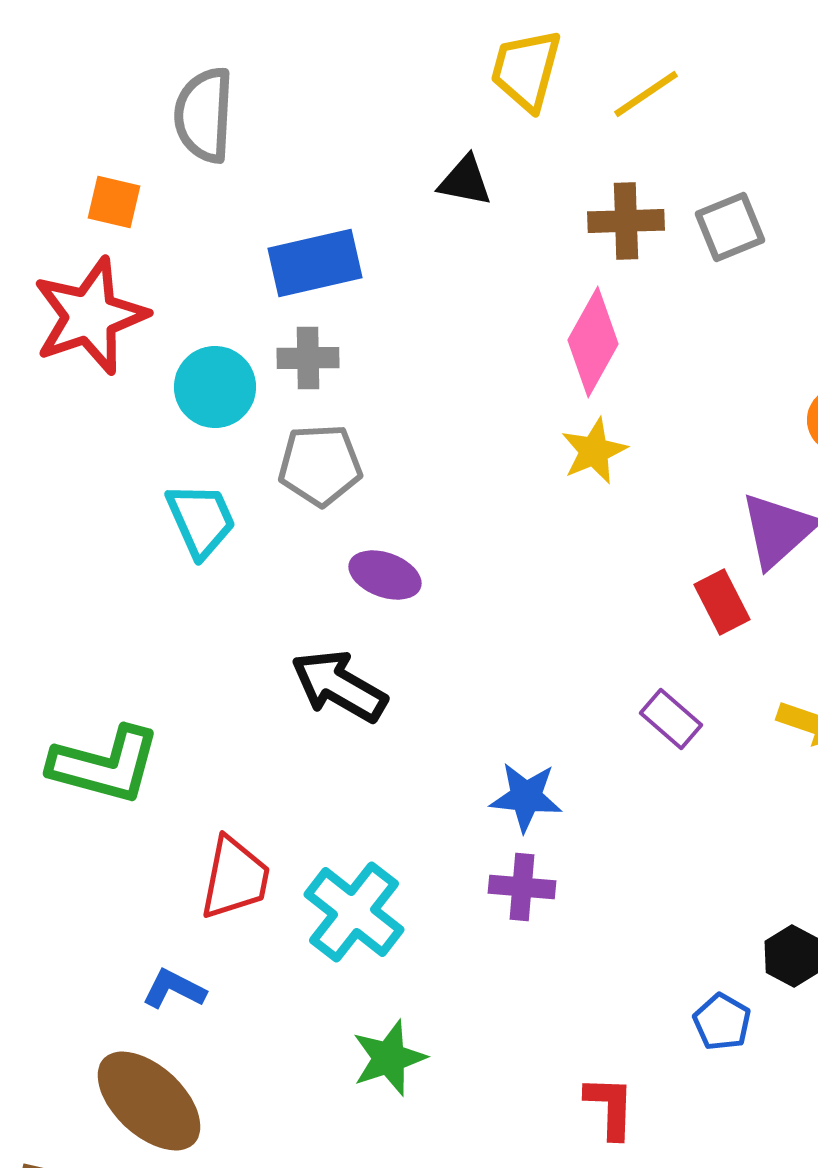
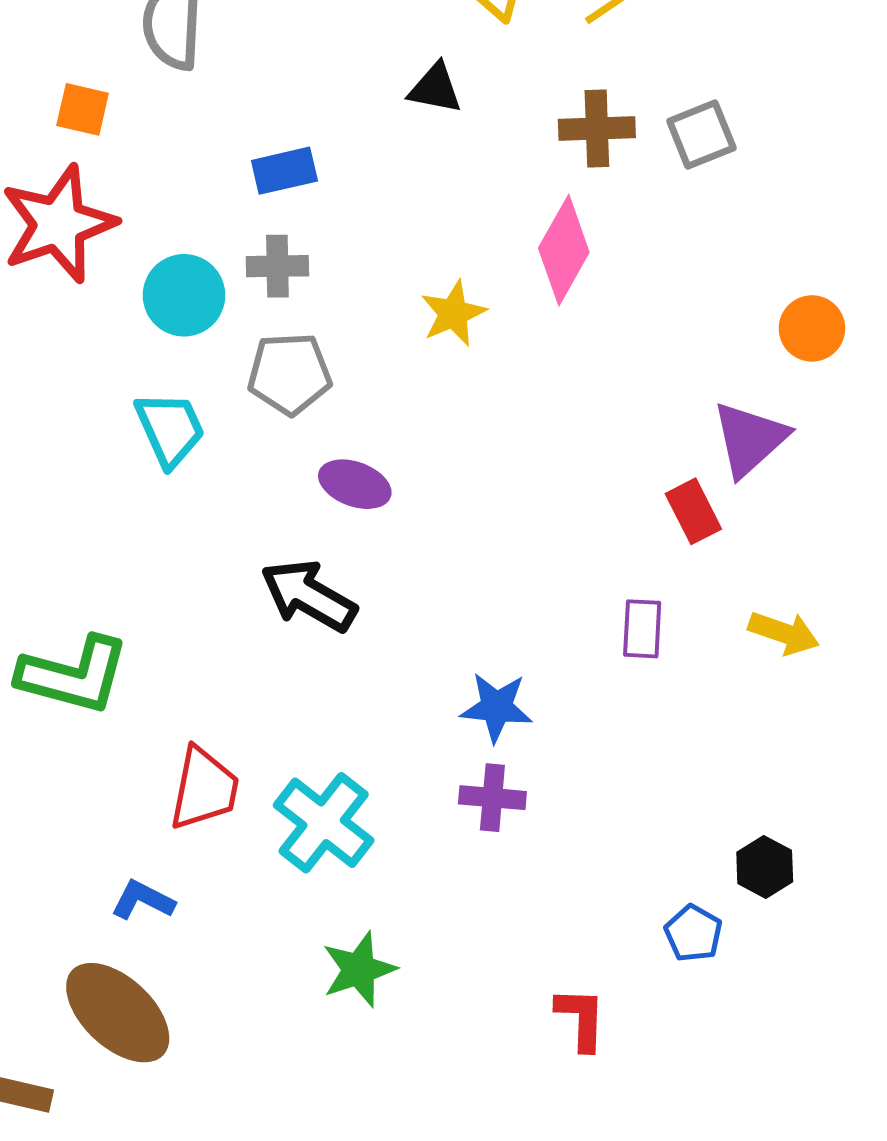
blue rectangle: (315, 263) -> (284, 171), size x0.7
yellow star: (594, 451) -> (453, 313), moved
purple rectangle: (671, 719) -> (642, 629), turned 52

